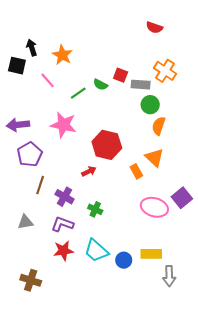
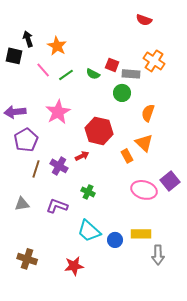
green line: (78, 93) -> (66, 75), moved
green circle: (150, 105) -> (122, 93), moved
pink star: (63, 125) -> (58, 112), turned 30
purple cross: (65, 197) -> (59, 166), moved
red star: (63, 251) -> (74, 266), moved

